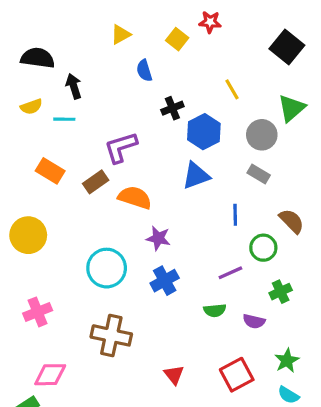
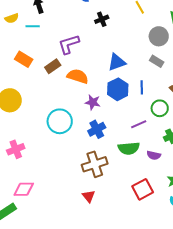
blue hexagon: (204, 132) -> (118, 89), moved
green semicircle: (215, 310) -> (129, 148), size x1.5
brown cross: (111, 335) -> (95, 164), moved, turned -30
red triangle: (174, 375) -> (89, 196), moved

